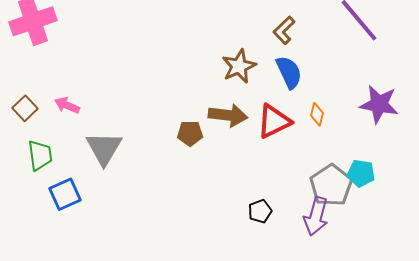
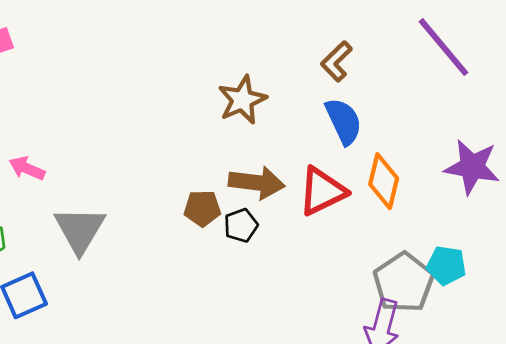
brown star: (239, 66) -> (242, 100), moved
orange diamond: (317, 114) -> (384, 181), size x1.6
black pentagon: (260, 211) -> (241, 225), moved

